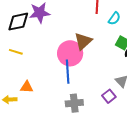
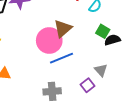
blue line: (68, 72) -> (61, 58), moved, turned 70

